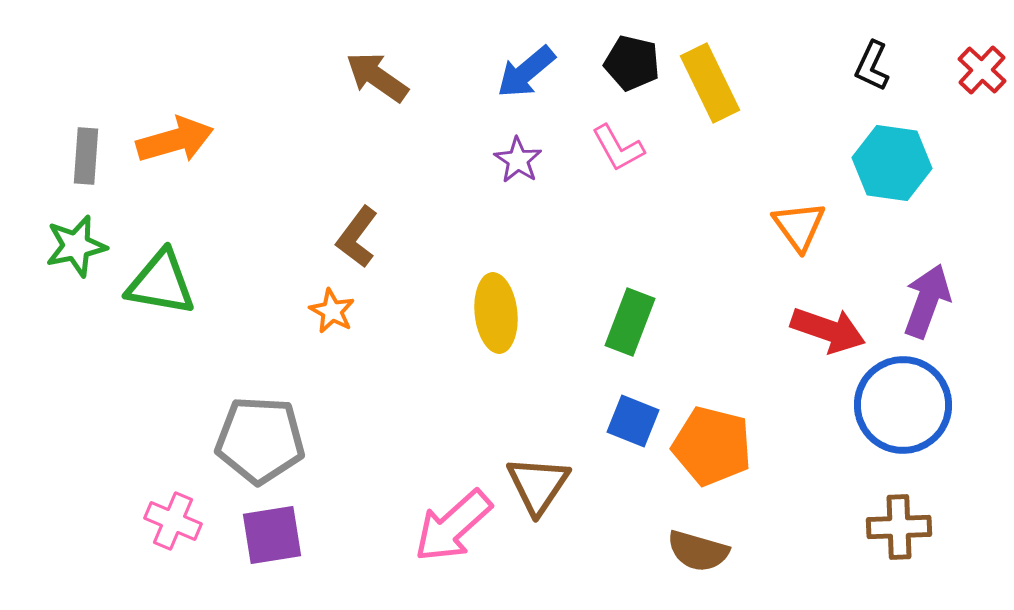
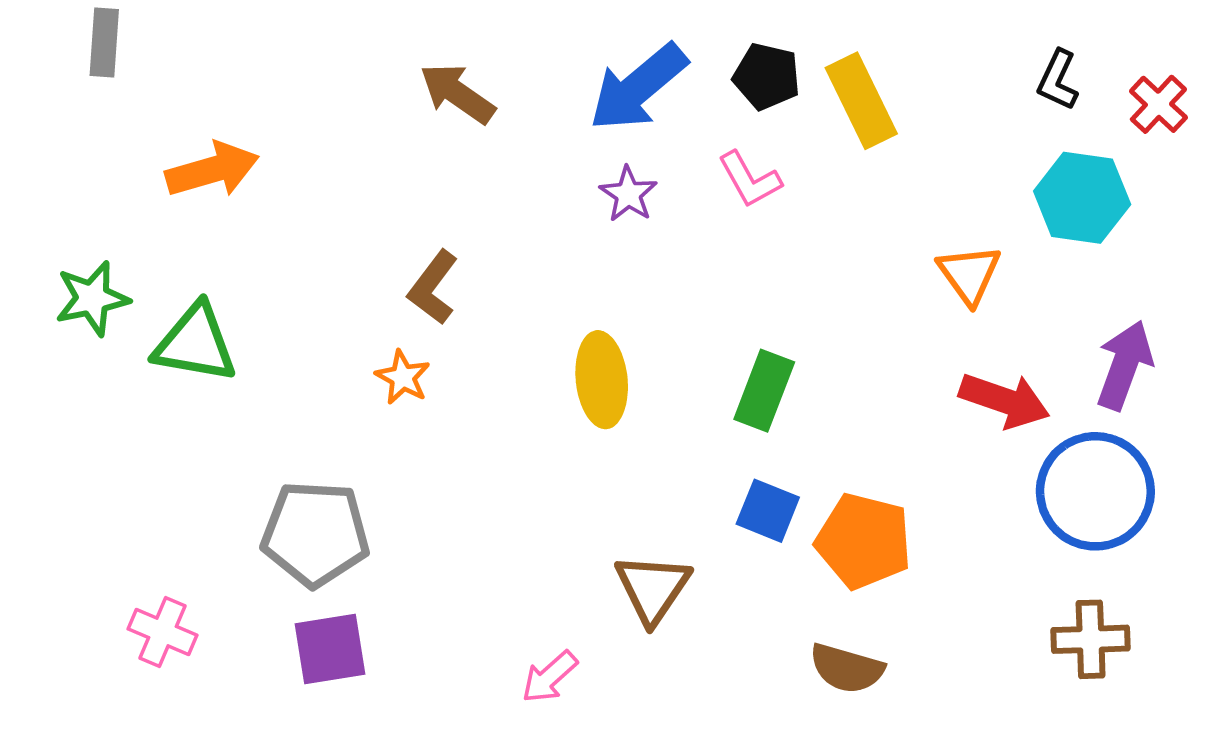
red cross: (982, 70) -> (1158, 104), moved
blue arrow: (526, 72) -> (638, 87), size x1.4
gray rectangle: (86, 156) -> (104, 42), moved
pink cross: (173, 521) -> (163, 632), moved
pink arrow: (453, 526) -> (549, 677), moved, size x0.6

